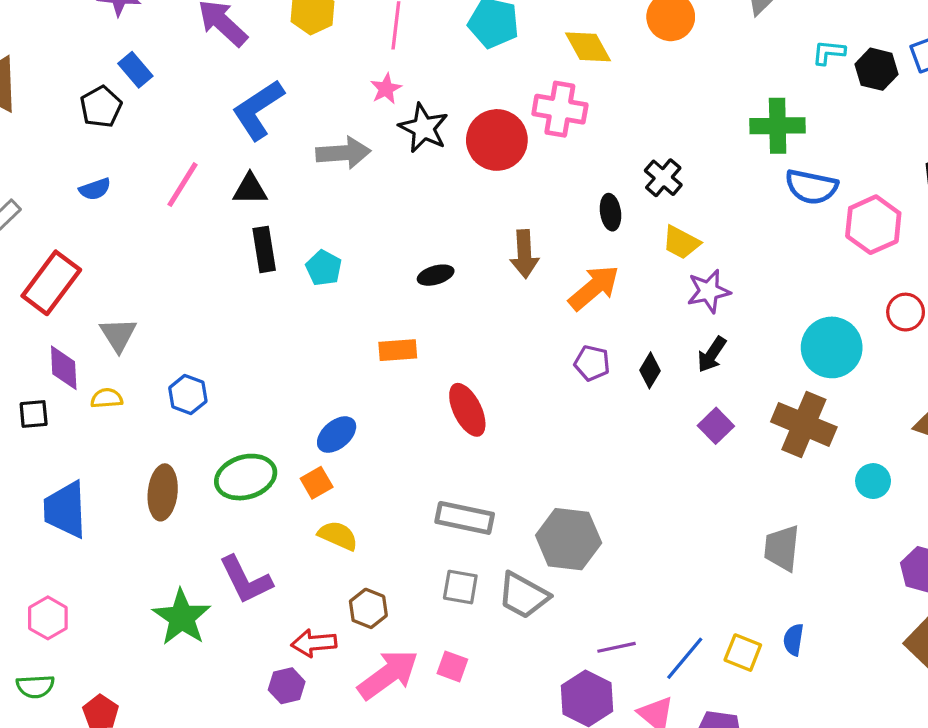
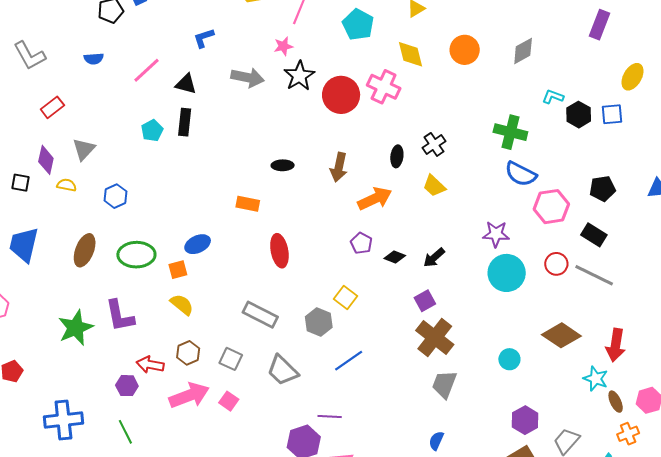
blue L-shape: (258, 110) -> (204, 38), size x0.6
cyan pentagon: (324, 268) -> (152, 131), moved
red rectangle: (51, 283) -> (52, 107), size x0.6
purple star: (709, 291) -> (496, 234), moved
black diamond: (650, 370) -> (395, 257), turned 65
brown cross: (804, 424) -> (435, 337), moved
gray hexagon: (569, 539) -> (319, 322), moved, size x0.7
gray square: (460, 587) -> (231, 359), moved
yellow square: (743, 653) -> (346, 298), moved
blue line: (685, 658) -> (349, 361), moved

